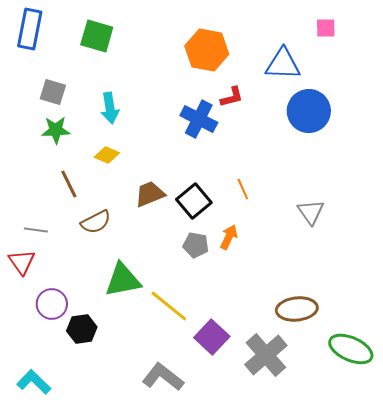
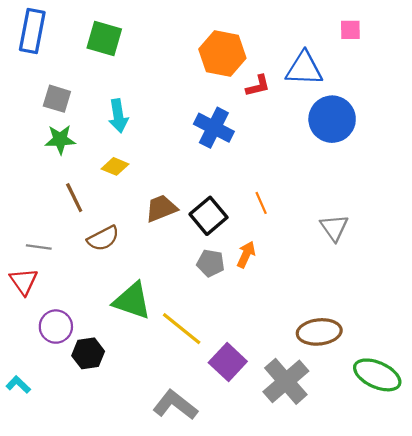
red L-shape: (232, 97) -> (258, 86), moved
green triangle: (123, 280) -> (132, 301), turned 30
cyan L-shape: (34, 382) -> (18, 385), moved, size x0.7

